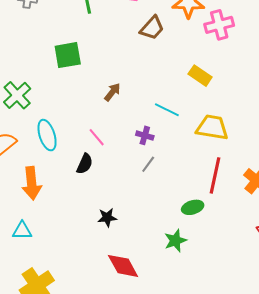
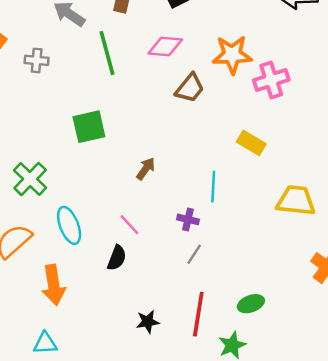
cyan line: (167, 110) -> (213, 187), turned 70
yellow trapezoid: (212, 127) -> (296, 201), moved
red line: (215, 175) -> (198, 314), moved

